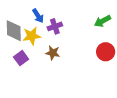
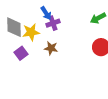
blue arrow: (38, 16) -> (46, 13), moved

